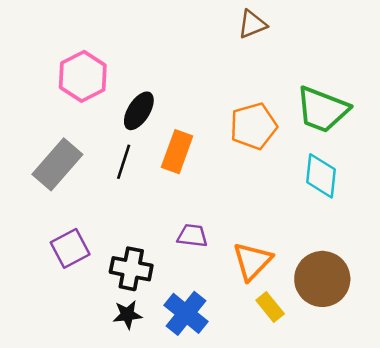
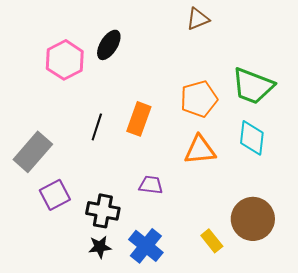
black ellipse: (139, 111) -> (109, 45), moved
gray rectangle: (57, 164) -> (33, 152), moved
orange triangle: (252, 261) -> (200, 150), moved, turned 40

